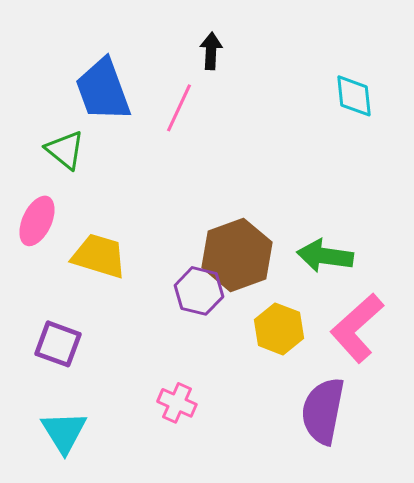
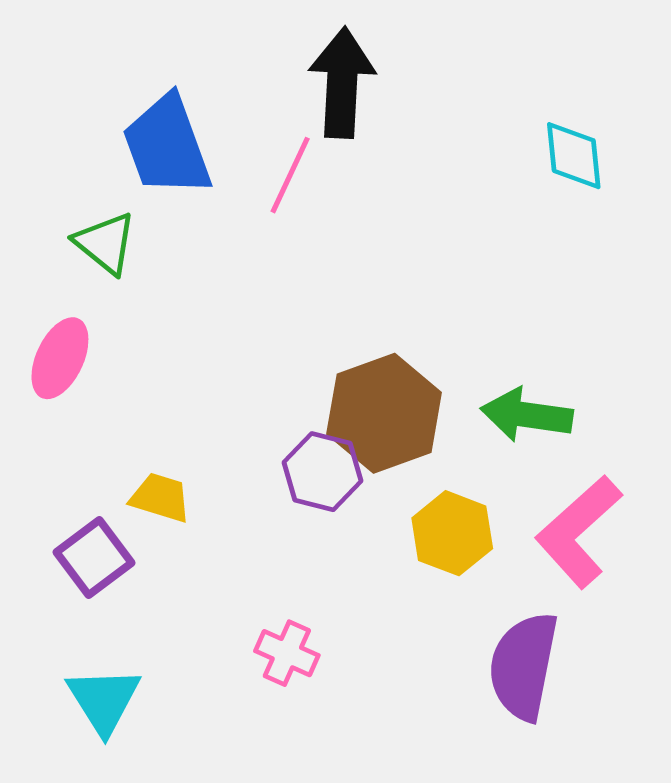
black arrow: (211, 51) -> (342, 83), size x1.8
yellow trapezoid: (99, 256) -> (160, 498), moved, size x0.7
purple square: (58, 344) -> (94, 558), turned 33

